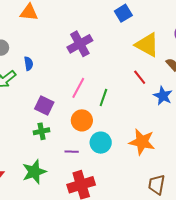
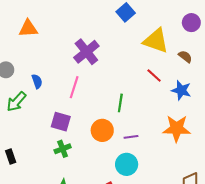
pink line: (78, 88) -> (74, 87), moved
orange star: (142, 142) -> (177, 128), moved
cyan circle: (101, 143) -> (127, 164), moved
purple line: (72, 152) -> (131, 137), moved

